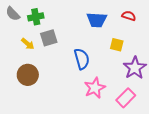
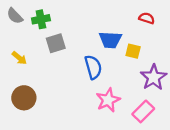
blue trapezoid: (97, 20) -> (110, 40), moved
yellow arrow: (28, 44) -> (19, 58), moved
brown circle: (28, 75) -> (24, 98), moved

